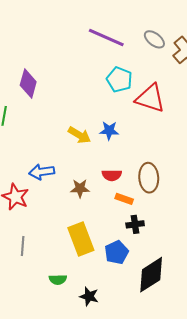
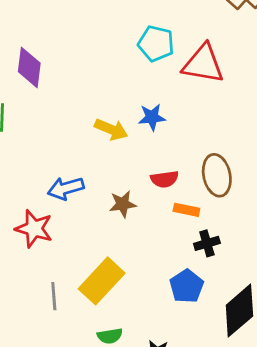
yellow rectangle: (81, 239) -> (102, 281), moved, turned 72

